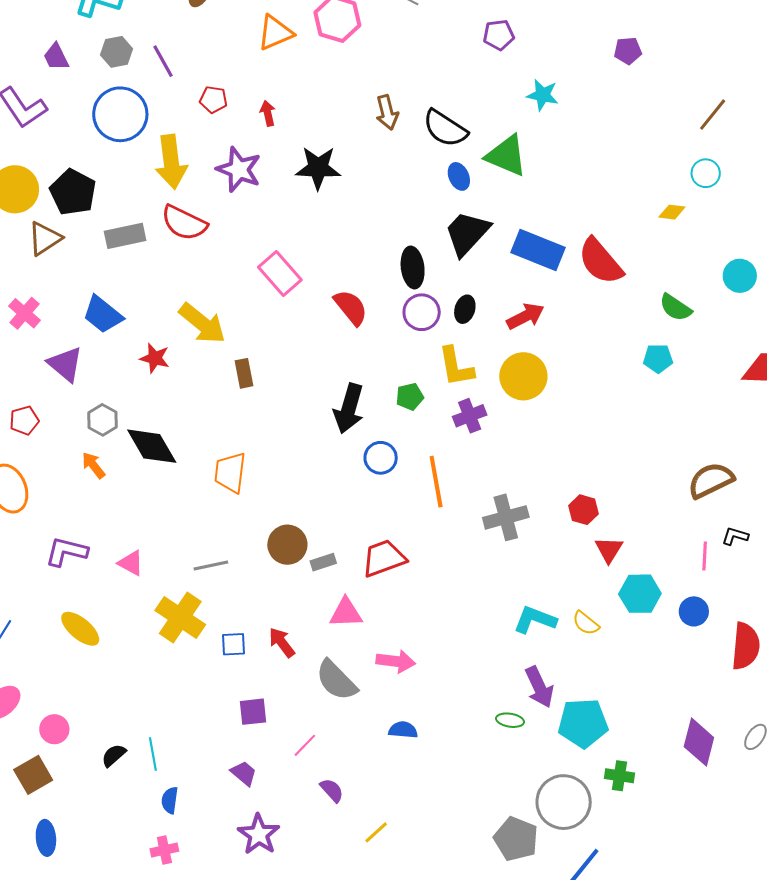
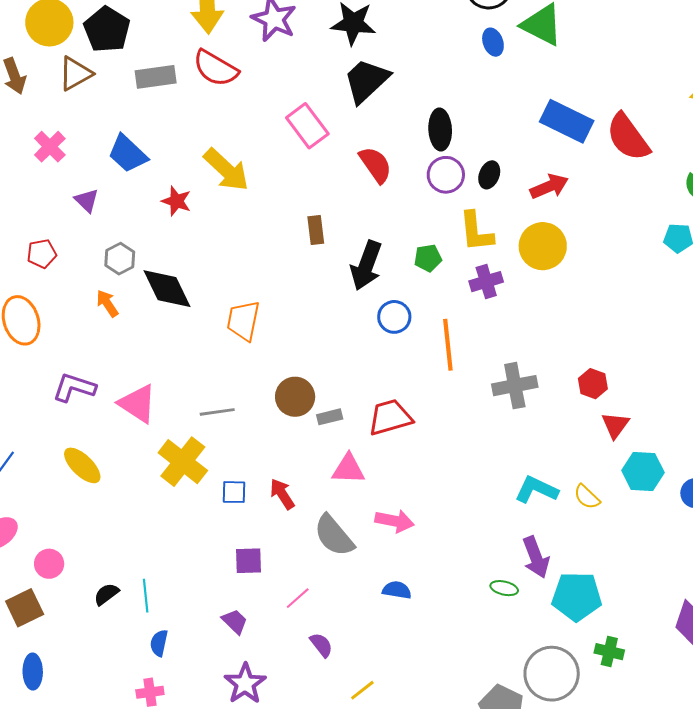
black trapezoid: (467, 233) -> (366, 81), moved
purple triangle: (65, 364) -> (87, 200), size x0.7
brown rectangle: (244, 373) -> (316, 230), moved
pink triangle: (131, 563) -> (138, 404), size x1.5

